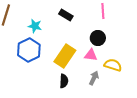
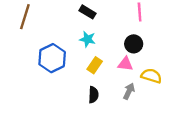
black rectangle: (66, 15) -> (88, 12), moved
cyan star: (35, 26) -> (88, 39), moved
yellow rectangle: (65, 56) -> (95, 65), size x0.6

